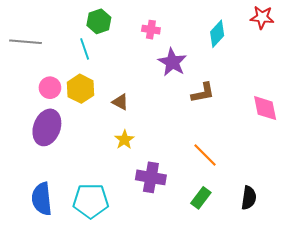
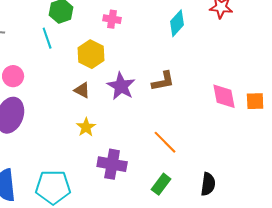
purple star: (172, 62) -> (121, 86), moved
yellow hexagon: (81, 89) -> (91, 54), moved

